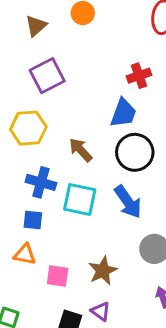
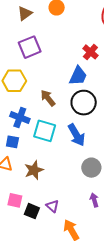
red cross: (139, 76) -> (90, 52), turned -35
brown star: (103, 271) -> (34, 170), moved
pink square: (58, 276) -> (15, 200), moved

